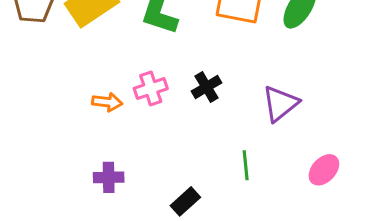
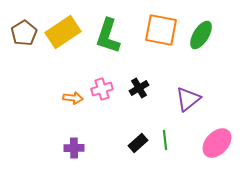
pink ellipse: (324, 170) -> (217, 143), size x1.4
black rectangle: (185, 201) -> (138, 143), moved

